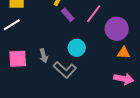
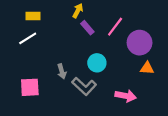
pink square: (18, 59) -> (30, 87), moved
pink arrow: (124, 79) -> (126, 96), moved

